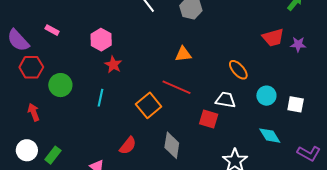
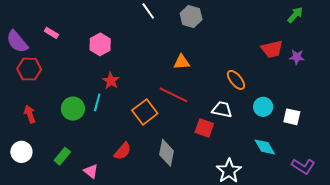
red star: (113, 65) -> (111, 81), moved
green circle: (60, 85) -> (73, 109), moved
green rectangle: (53, 155) -> (62, 156), moved

